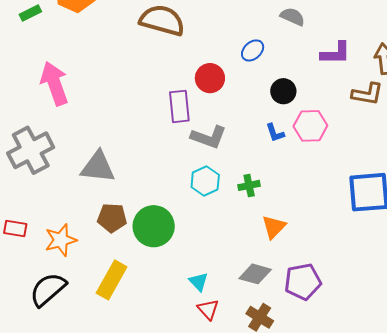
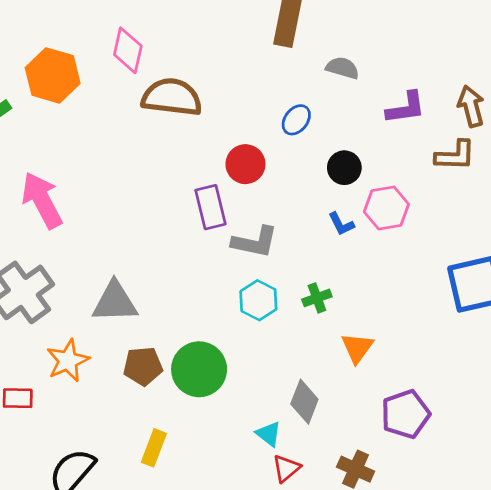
orange star: (61, 240) -> (68, 361), moved
gray diamond: (255, 274) -> (304, 402), moved, turned -76
yellow rectangle: (112, 280) -> (154, 448), size x0.7
red triangle: (208, 309) -> (286, 468), turned 40

